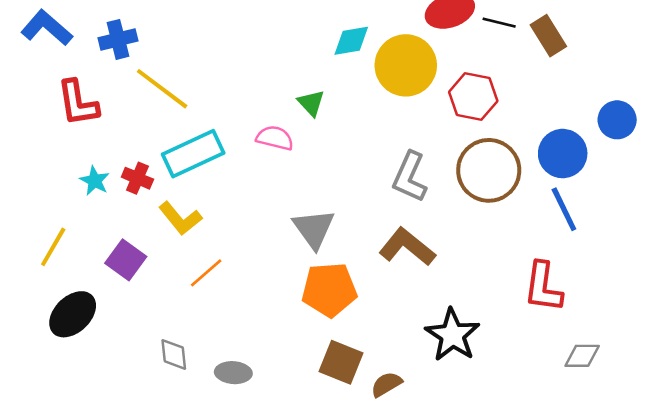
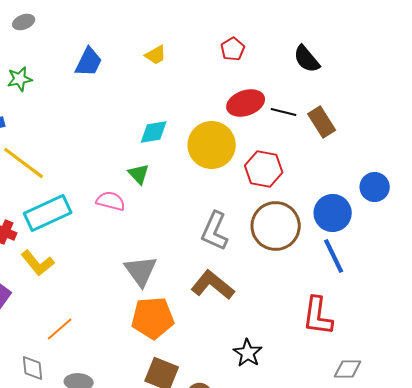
cyan diamond: (351, 41) -> (154, 132), moved
orange line: (206, 273) -> (60, 329), moved
black star: (452, 335) -> (248, 353), size x0.7

